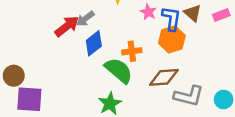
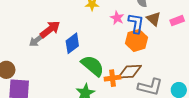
gray arrow: (85, 19) -> (36, 40), moved
orange cross: (132, 51) -> (112, 78), moved

